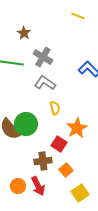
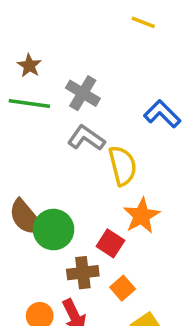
brown star: (24, 33) -> (29, 66), moved
yellow semicircle: (55, 108) -> (123, 166), moved, size x1.6
green circle: (26, 124) -> (53, 230), moved

